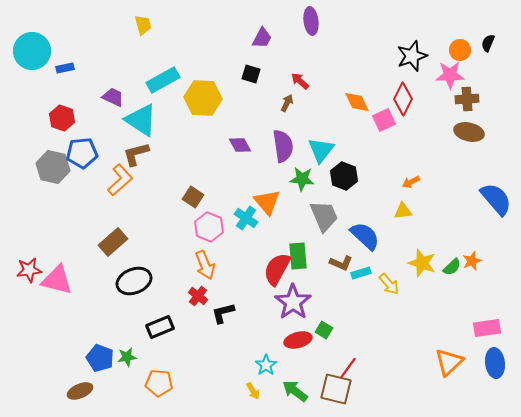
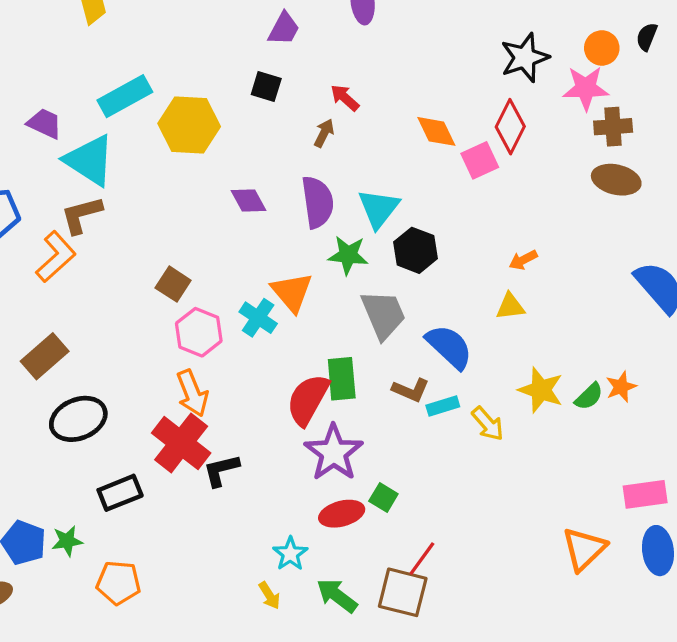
red cross: (198, 296) -> (181, 443), size x1.8

